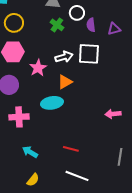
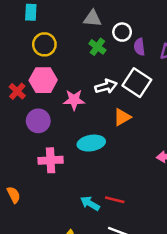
white square: (89, 54) -> (137, 83), turned 30
pink star: (38, 68) -> (74, 100), turned 30
orange triangle: (65, 82) -> (122, 117), moved
cyan arrow: (30, 152) -> (90, 203), moved

